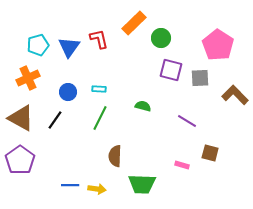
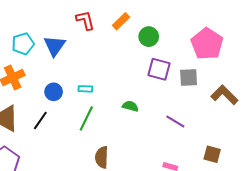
orange rectangle: (134, 23) -> (121, 21), size x0.7
red L-shape: (99, 39) -> (85, 20), moved
brown square: (210, 153) -> (212, 154), moved

